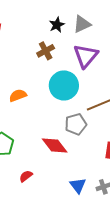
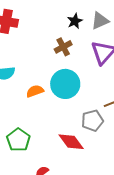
cyan circle: (64, 85) -> (65, 84), moved

